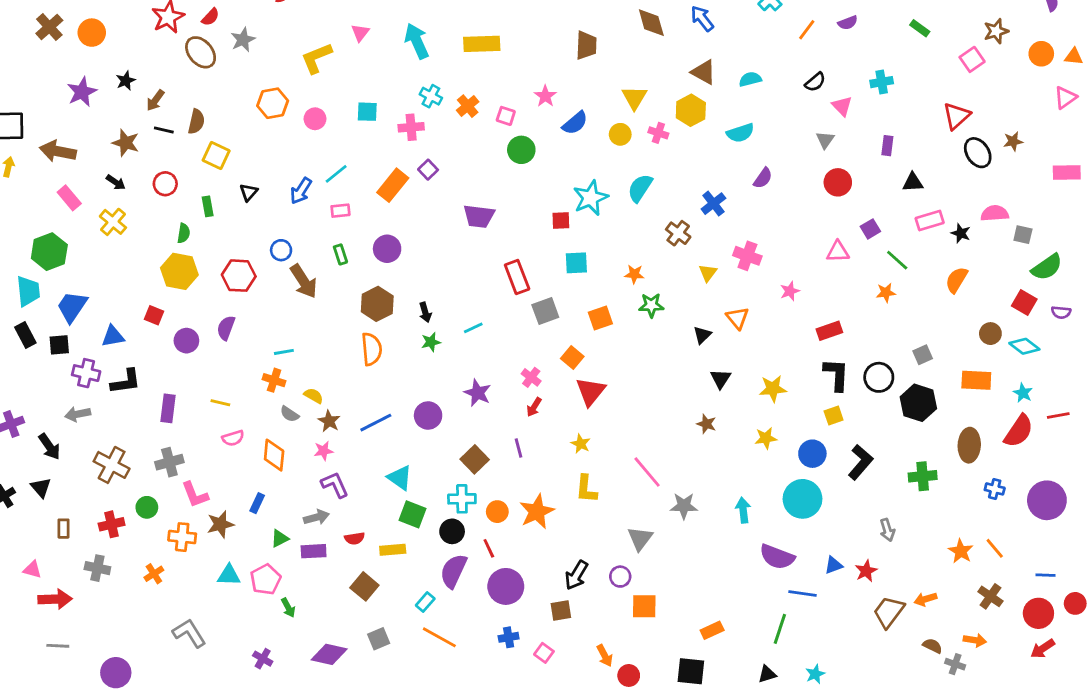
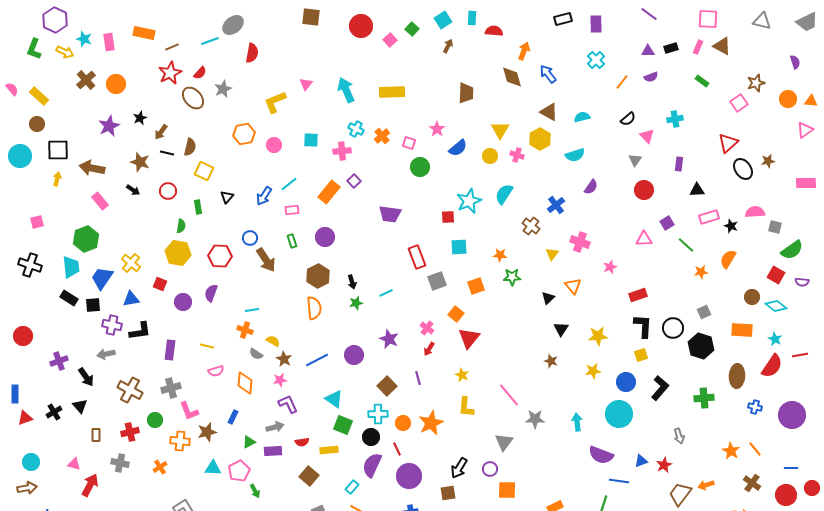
yellow cross: (113, 222) -> (131, 263), moved
orange star: (886, 293) -> (701, 272), moved
black rectangle: (25, 335) -> (69, 298), turned -30
red arrow: (55, 599) -> (90, 485), turned -60

